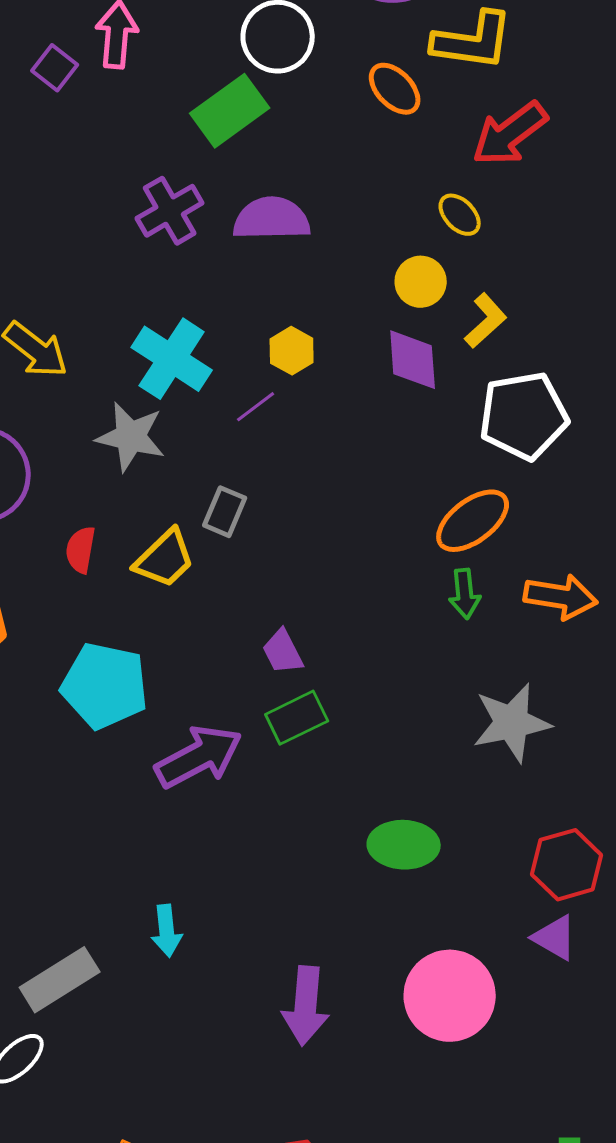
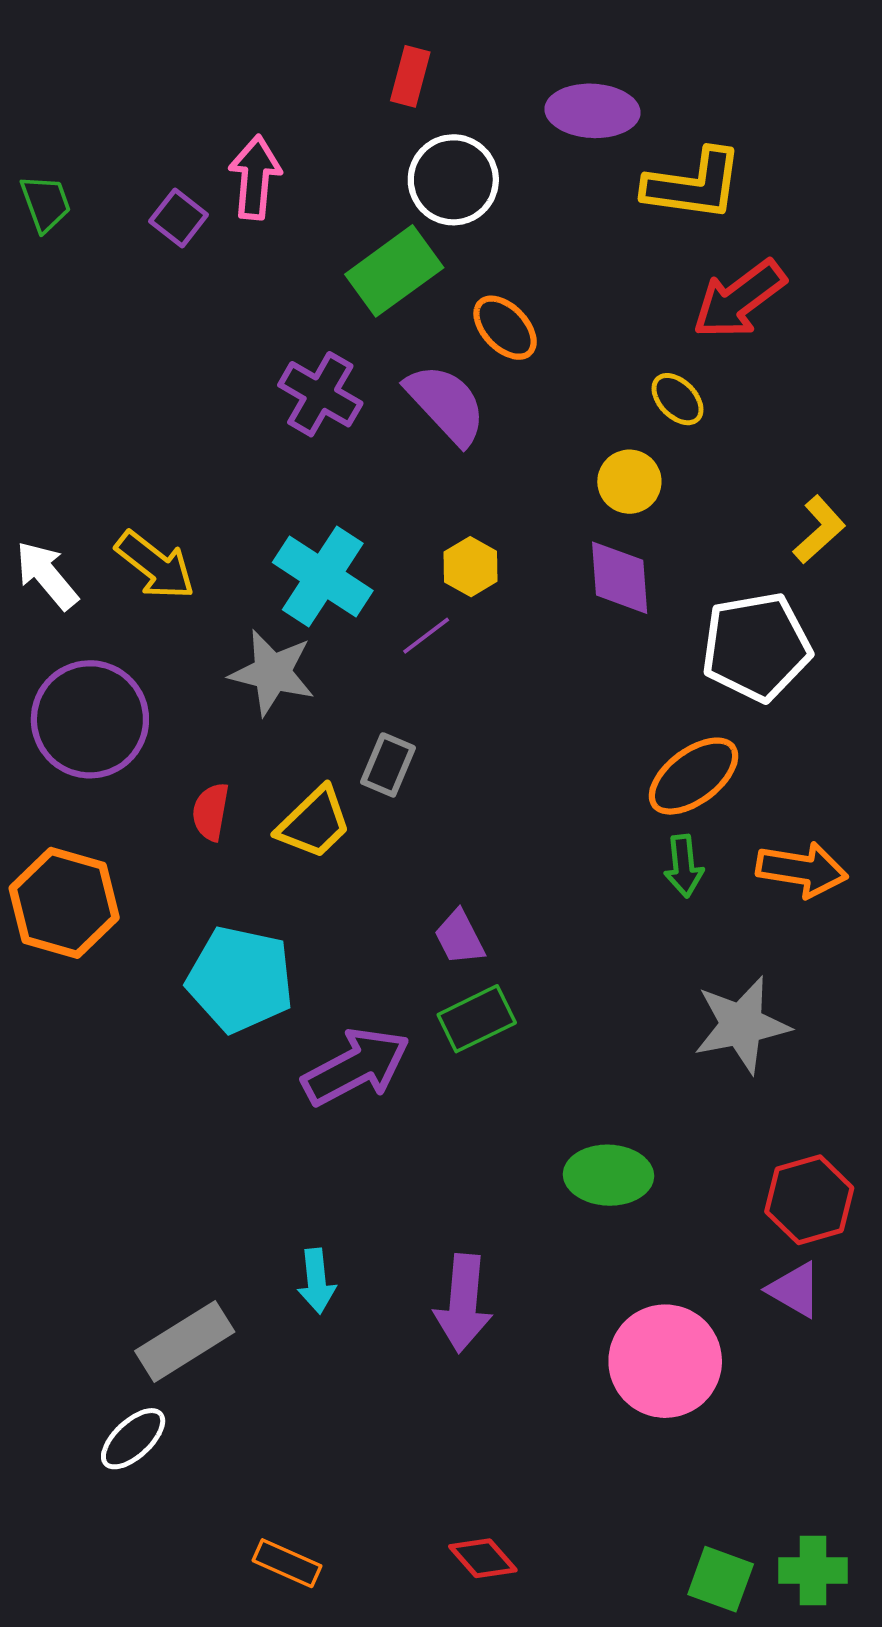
orange ellipse: (395, 89) -> (505, 328), moved
purple cross: (170, 211) -> (320, 394), turned -30
purple semicircle: (272, 219) -> (446, 404), turned 48
yellow L-shape: (486, 321) -> (819, 530), moved
purple arrow: (306, 1006) -> (463, 1303), moved

